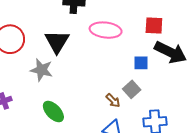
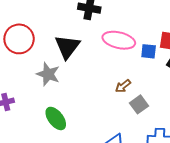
blue square: (141, 63) -> (149, 51), moved
brown arrow: (113, 101) -> (123, 86), moved, turned 91

